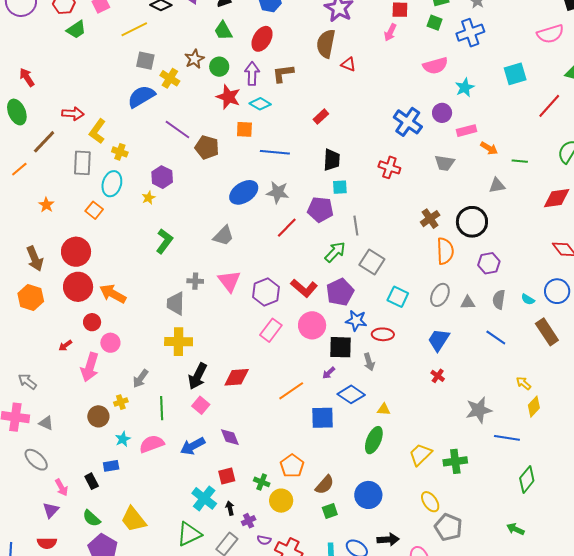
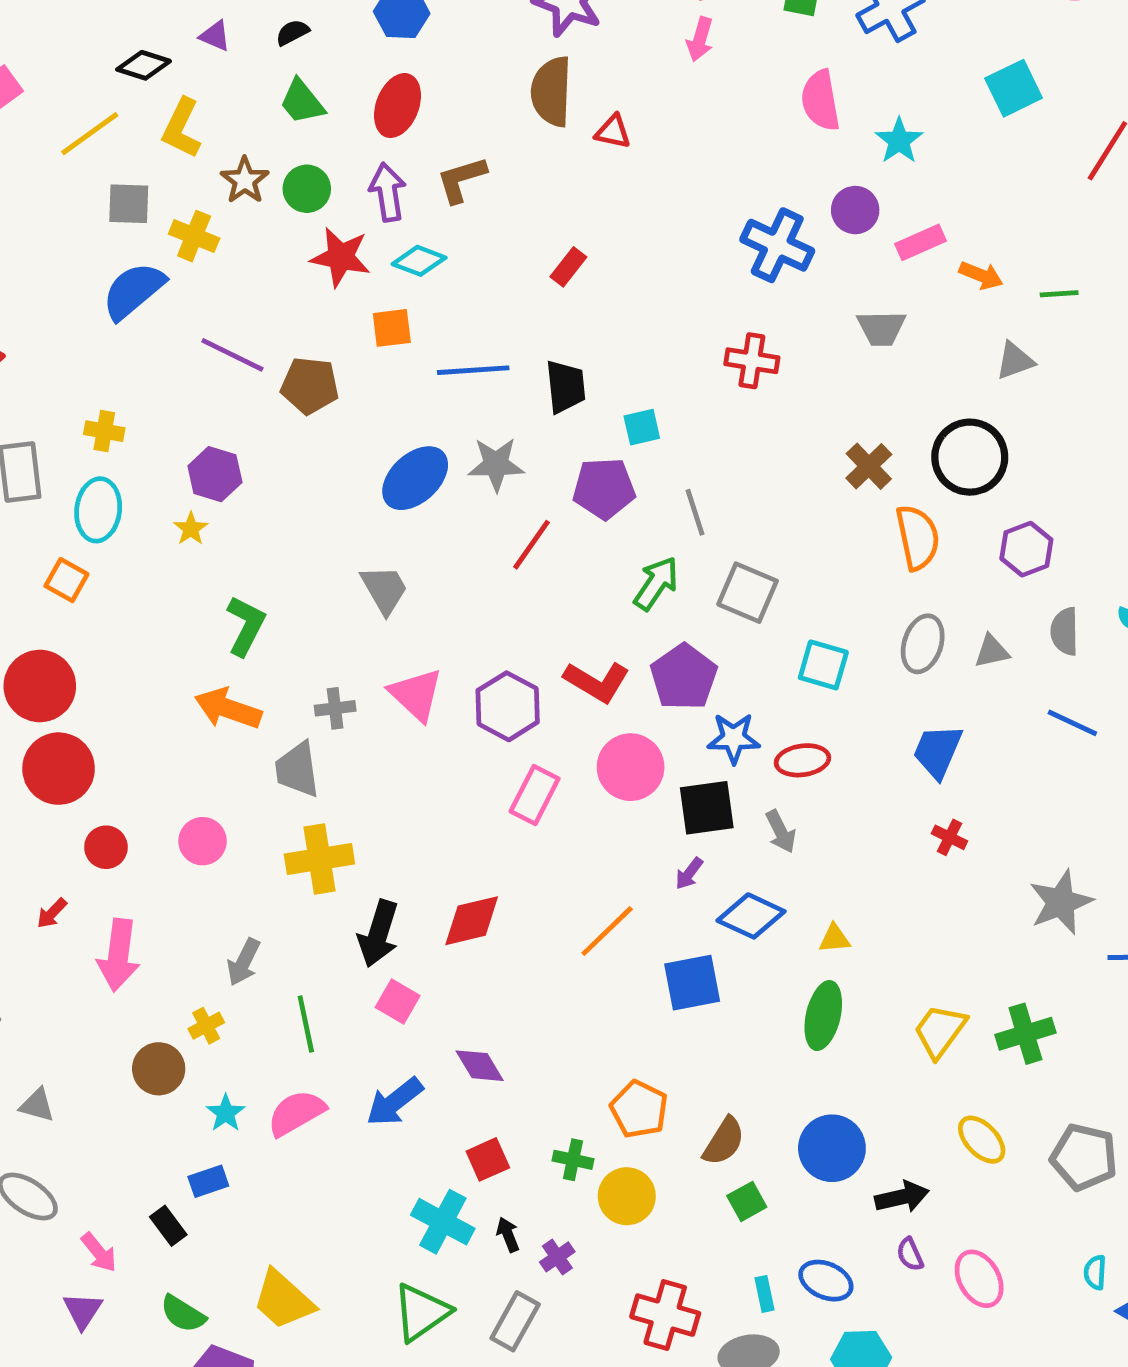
pink semicircle: (435, 66) -> (820, 100), turned 105
yellow L-shape: (97, 131) -> (182, 128), moved
black trapezoid: (332, 160) -> (566, 387), moved
gray trapezoid: (224, 236) -> (384, 589), turned -65
orange arrow: (113, 294) -> (228, 709), moved
pink circle: (110, 343) -> (203, 841), moved
gray pentagon: (448, 527) -> (1084, 1157), moved
purple semicircle: (264, 540) -> (910, 1254), moved, turned 64
black arrow: (388, 540) -> (902, 1197), moved

